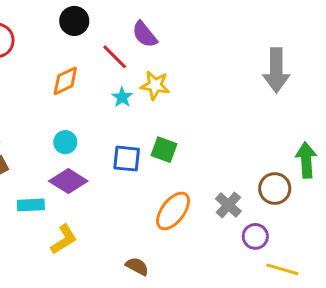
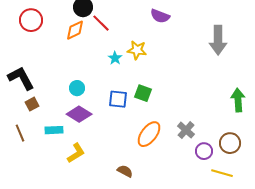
purple semicircle: (145, 34) -> (160, 16), moved, turned -30
red line: (115, 57) -> (101, 23), moved
orange diamond: (65, 81) -> (75, 30), moved
brown circle: (275, 189) -> (230, 143), moved

